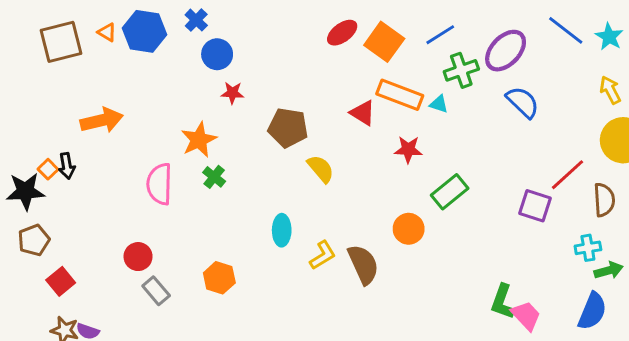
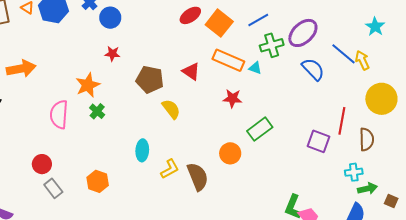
blue line: (566, 30) -> (343, 54), moved
blue circle: (217, 54) -> (110, 18), moved
yellow arrow: (610, 90) -> (362, 60), moved
red triangle: (363, 113) -> (191, 71), moved
red line: (568, 175) -> (342, 121), turned -40

